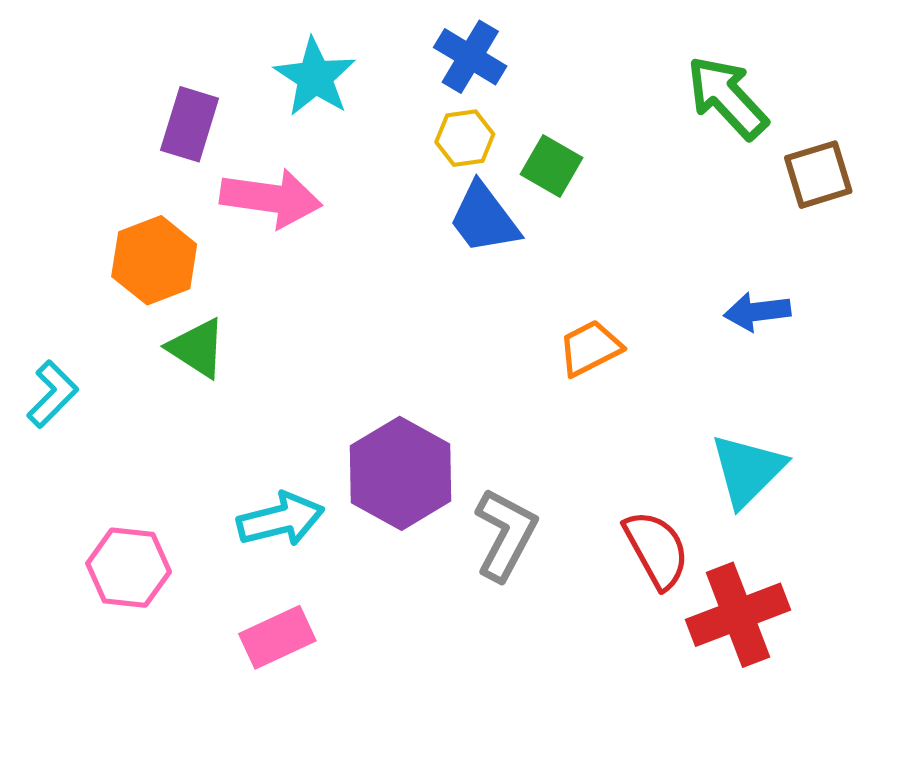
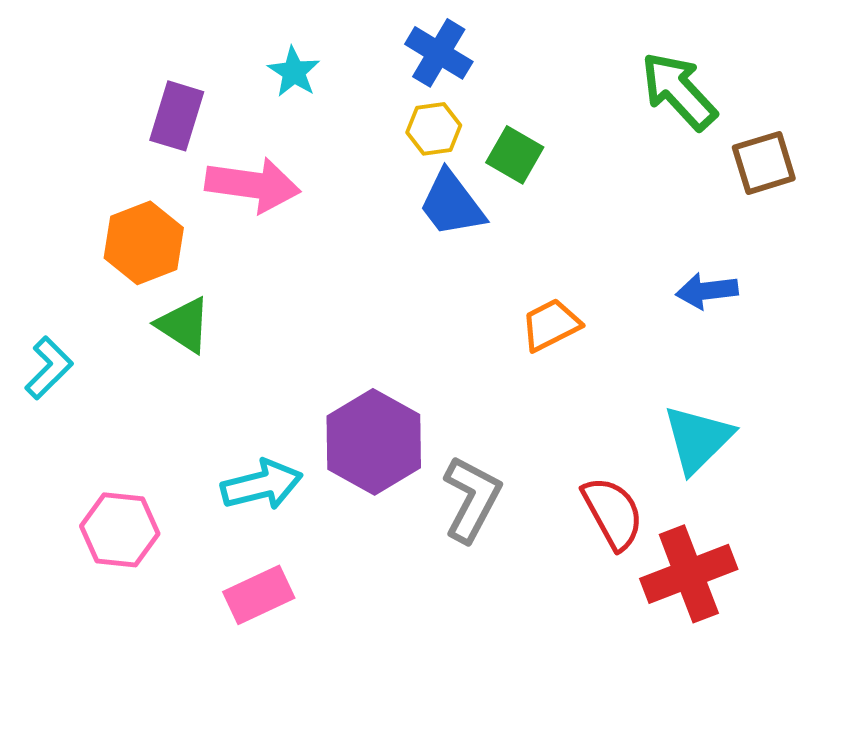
cyan star: (315, 77) -> (294, 72), size x0.7

